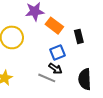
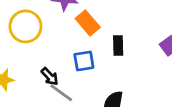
black arrow: (55, 69) -> (50, 76), moved

